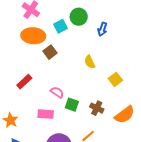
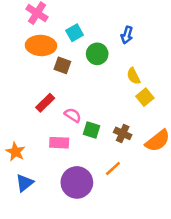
green circle: (79, 17) -> (97, 54), moved
brown square: (50, 52) -> (62, 65), turned -32
yellow semicircle: (90, 62) -> (134, 76), moved
red rectangle: (24, 82) -> (45, 103), moved

